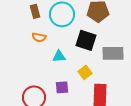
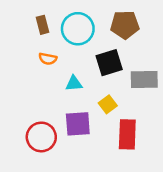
black square: (86, 40) -> (109, 63), turned -35
purple square: (62, 87) -> (78, 124), size x1.5

